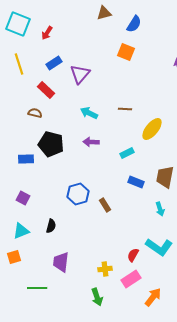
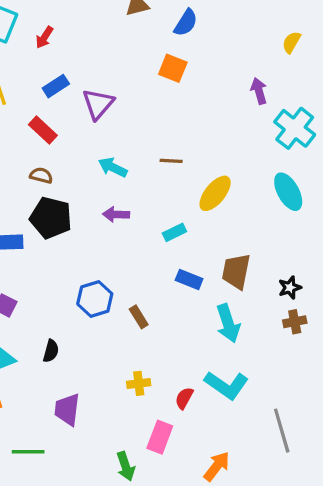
brown semicircle: (35, 113) -> (41, 175), moved
cyan arrow: (160, 209) -> (228, 323), size x1.6
yellow cross: (105, 269) -> (139, 383), moved
pink rectangle: (131, 279) -> (160, 437), moved, turned -36

